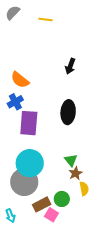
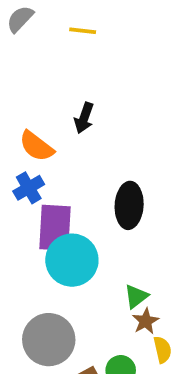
black arrow: (70, 66) -> (84, 118), moved
green triangle: (71, 160) -> (136, 296), turned 32
cyan circle: (30, 163) -> (72, 260), moved

